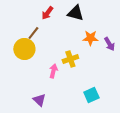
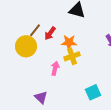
red arrow: (47, 13) -> (50, 33), moved
orange star: (90, 38) -> (69, 42), moved

